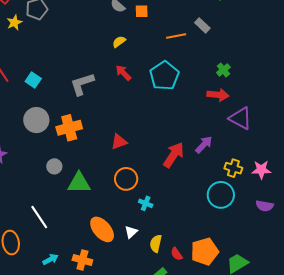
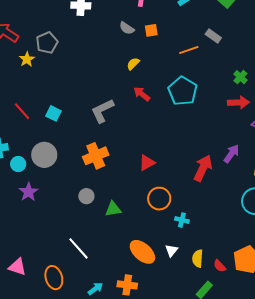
gray circle: (36, 120) -> (44, 155), moved
green triangle: (79, 183) -> (113, 209), size x0.7

